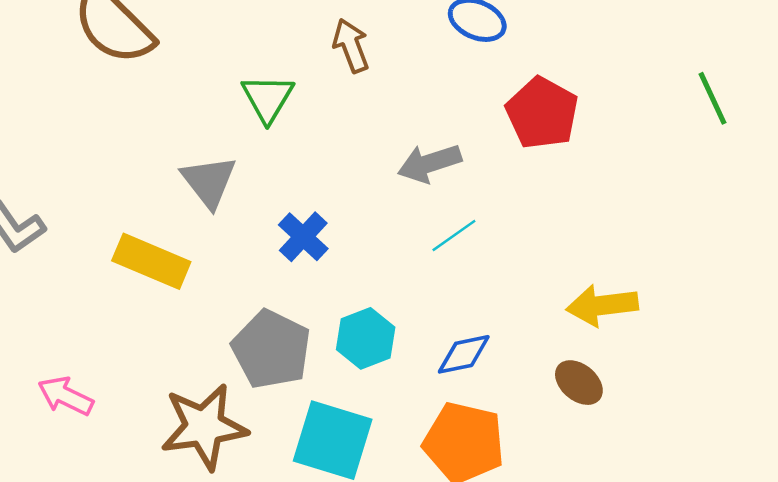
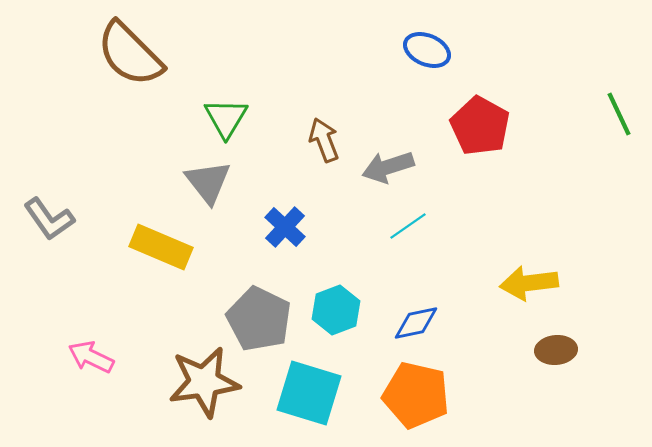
brown arrow: (351, 46) -> (324, 140), moved
green triangle: (268, 98) -> (226, 118), moved
brown ellipse: (579, 383) -> (556, 350), moved, turned -45

